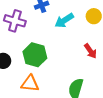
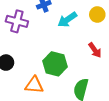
green hexagon: (35, 55) -> (55, 64), moved

